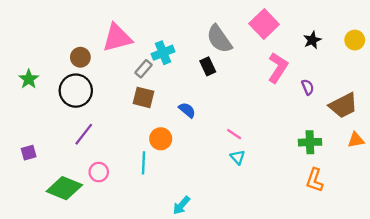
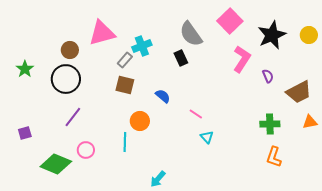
black star: (312, 40) -> (272, 35), size x1.8
pink line: (234, 134) -> (196, 114), moved

